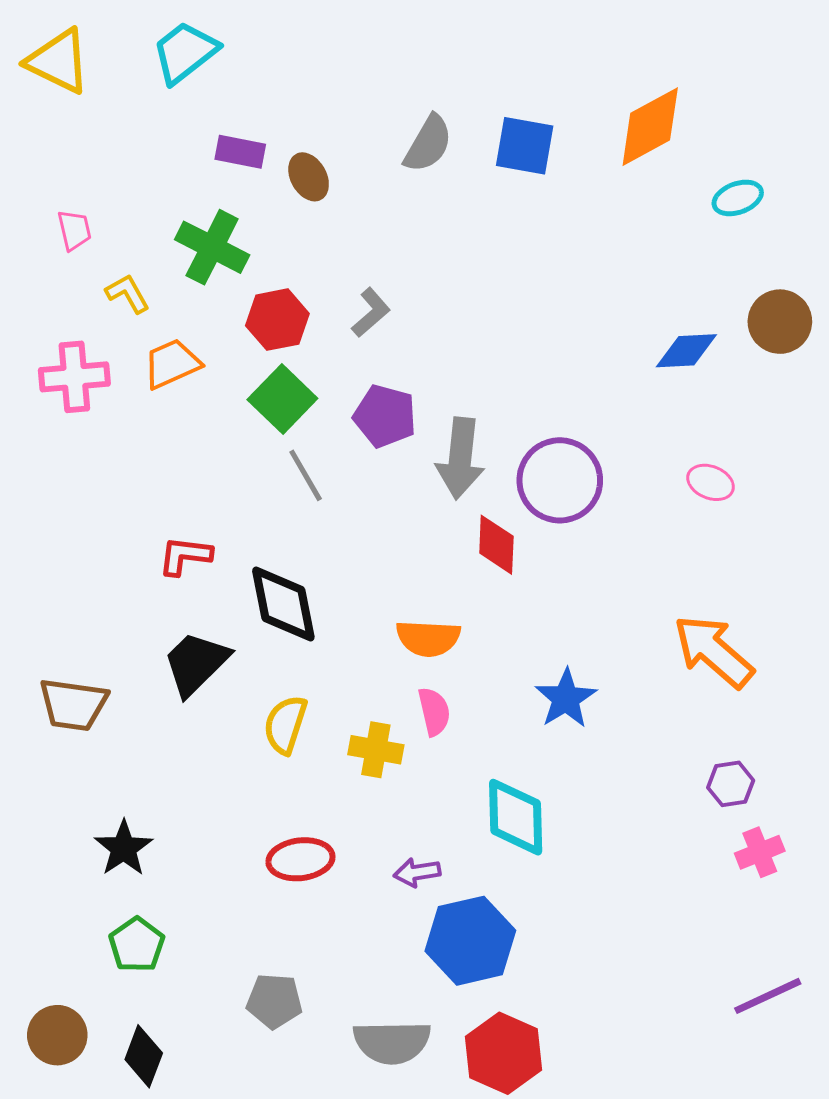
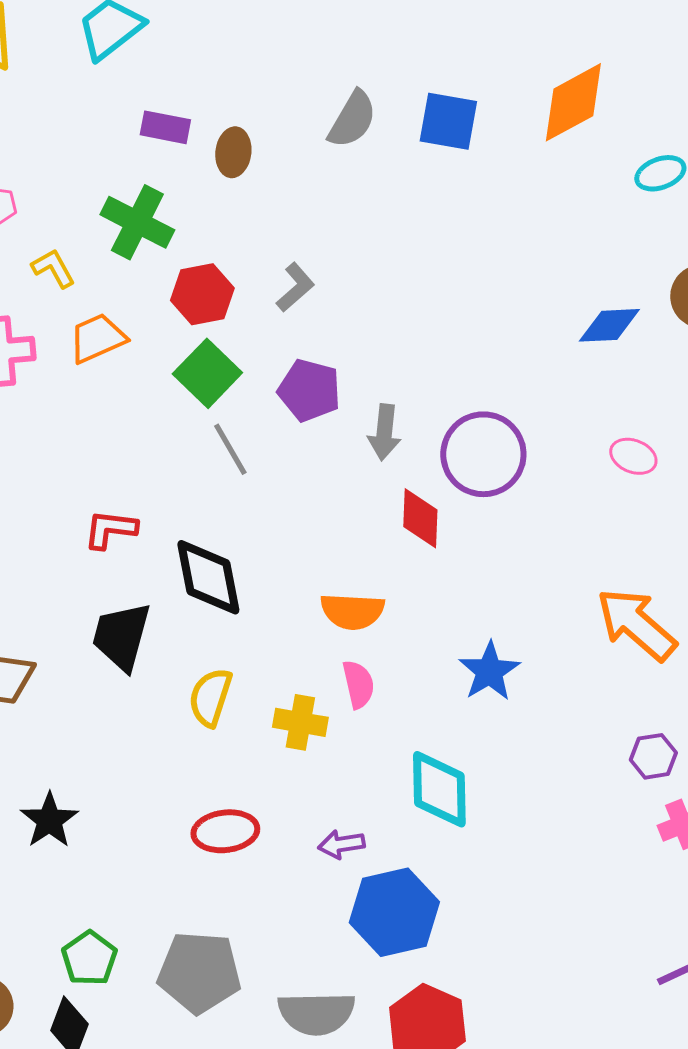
brown ellipse: (309, 177) -> (233, 152), turned 36
gray arrow: (460, 458) -> (384, 432), size x0.7
black trapezoid: (196, 663) -> (121, 636), turned -30
green pentagon: (137, 945) -> (89, 958), moved
gray pentagon: (274, 1001) -> (199, 972), size x1.5

